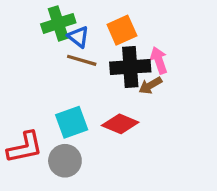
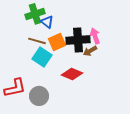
orange square: (122, 30) -> (57, 42), moved
brown line: (82, 60) -> (37, 41), moved
cyan square: (72, 122) -> (42, 57), moved, turned -36

